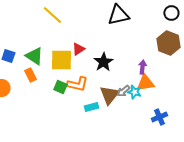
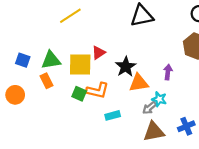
yellow line: (52, 15) -> (70, 16), turned -75
green triangle: (34, 56) -> (51, 60), turned -42
orange triangle: (145, 83) -> (139, 83), moved
gray arrow: (123, 91) -> (149, 108), moved
brown triangle: (109, 95) -> (154, 132), moved, turned 40

